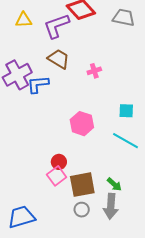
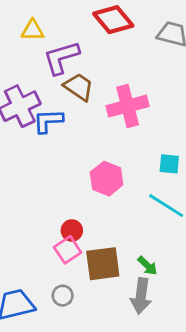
purple L-shape: (56, 26) -> (61, 58), moved
pink cross: (94, 71) -> (128, 106), size x2.0
gray circle: (82, 210) -> (63, 296), moved

